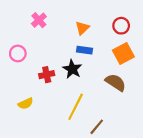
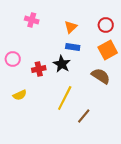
pink cross: (39, 20) -> (32, 20), turned -32
pink circle: (18, 53) -> (13, 59), moved

